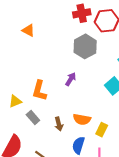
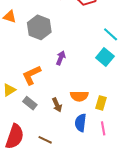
gray hexagon: (85, 46) -> (39, 27), moved
orange L-shape: (39, 91) -> (32, 75), turned 60

